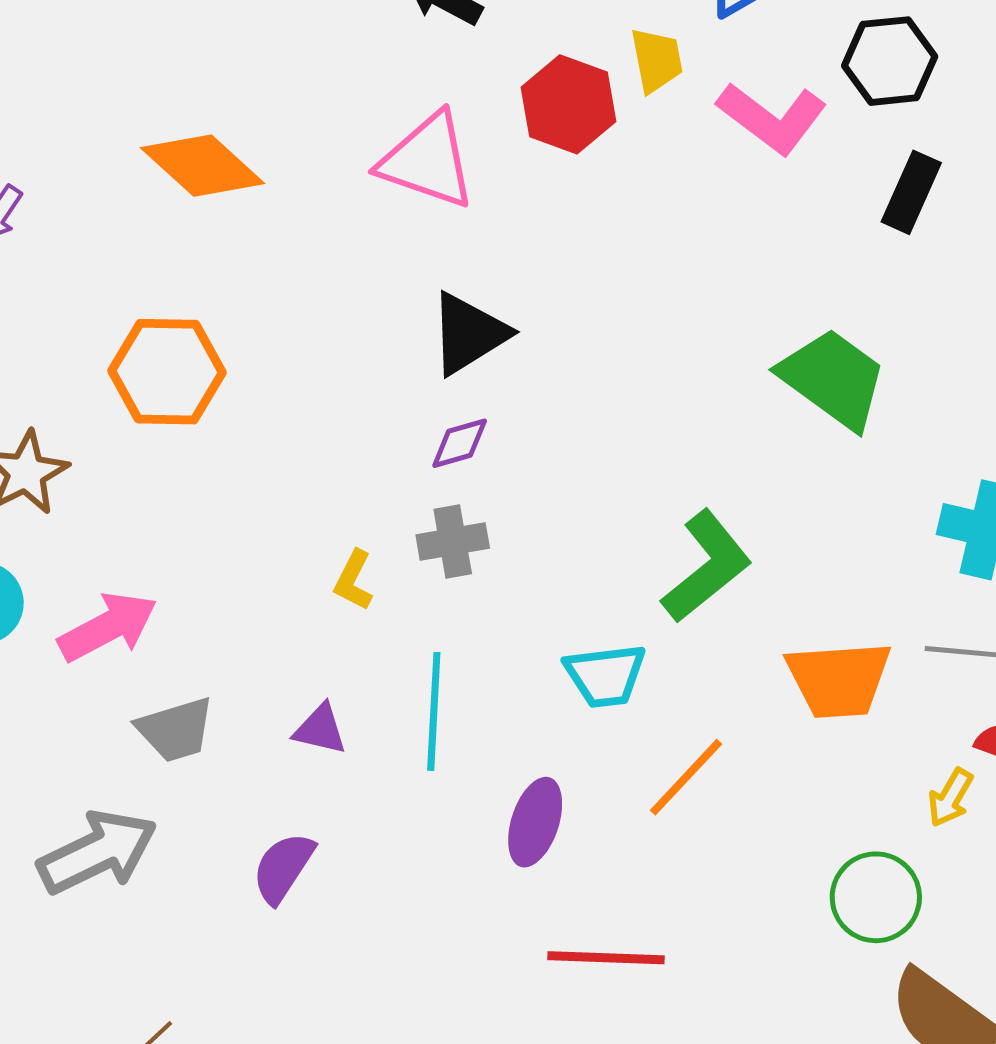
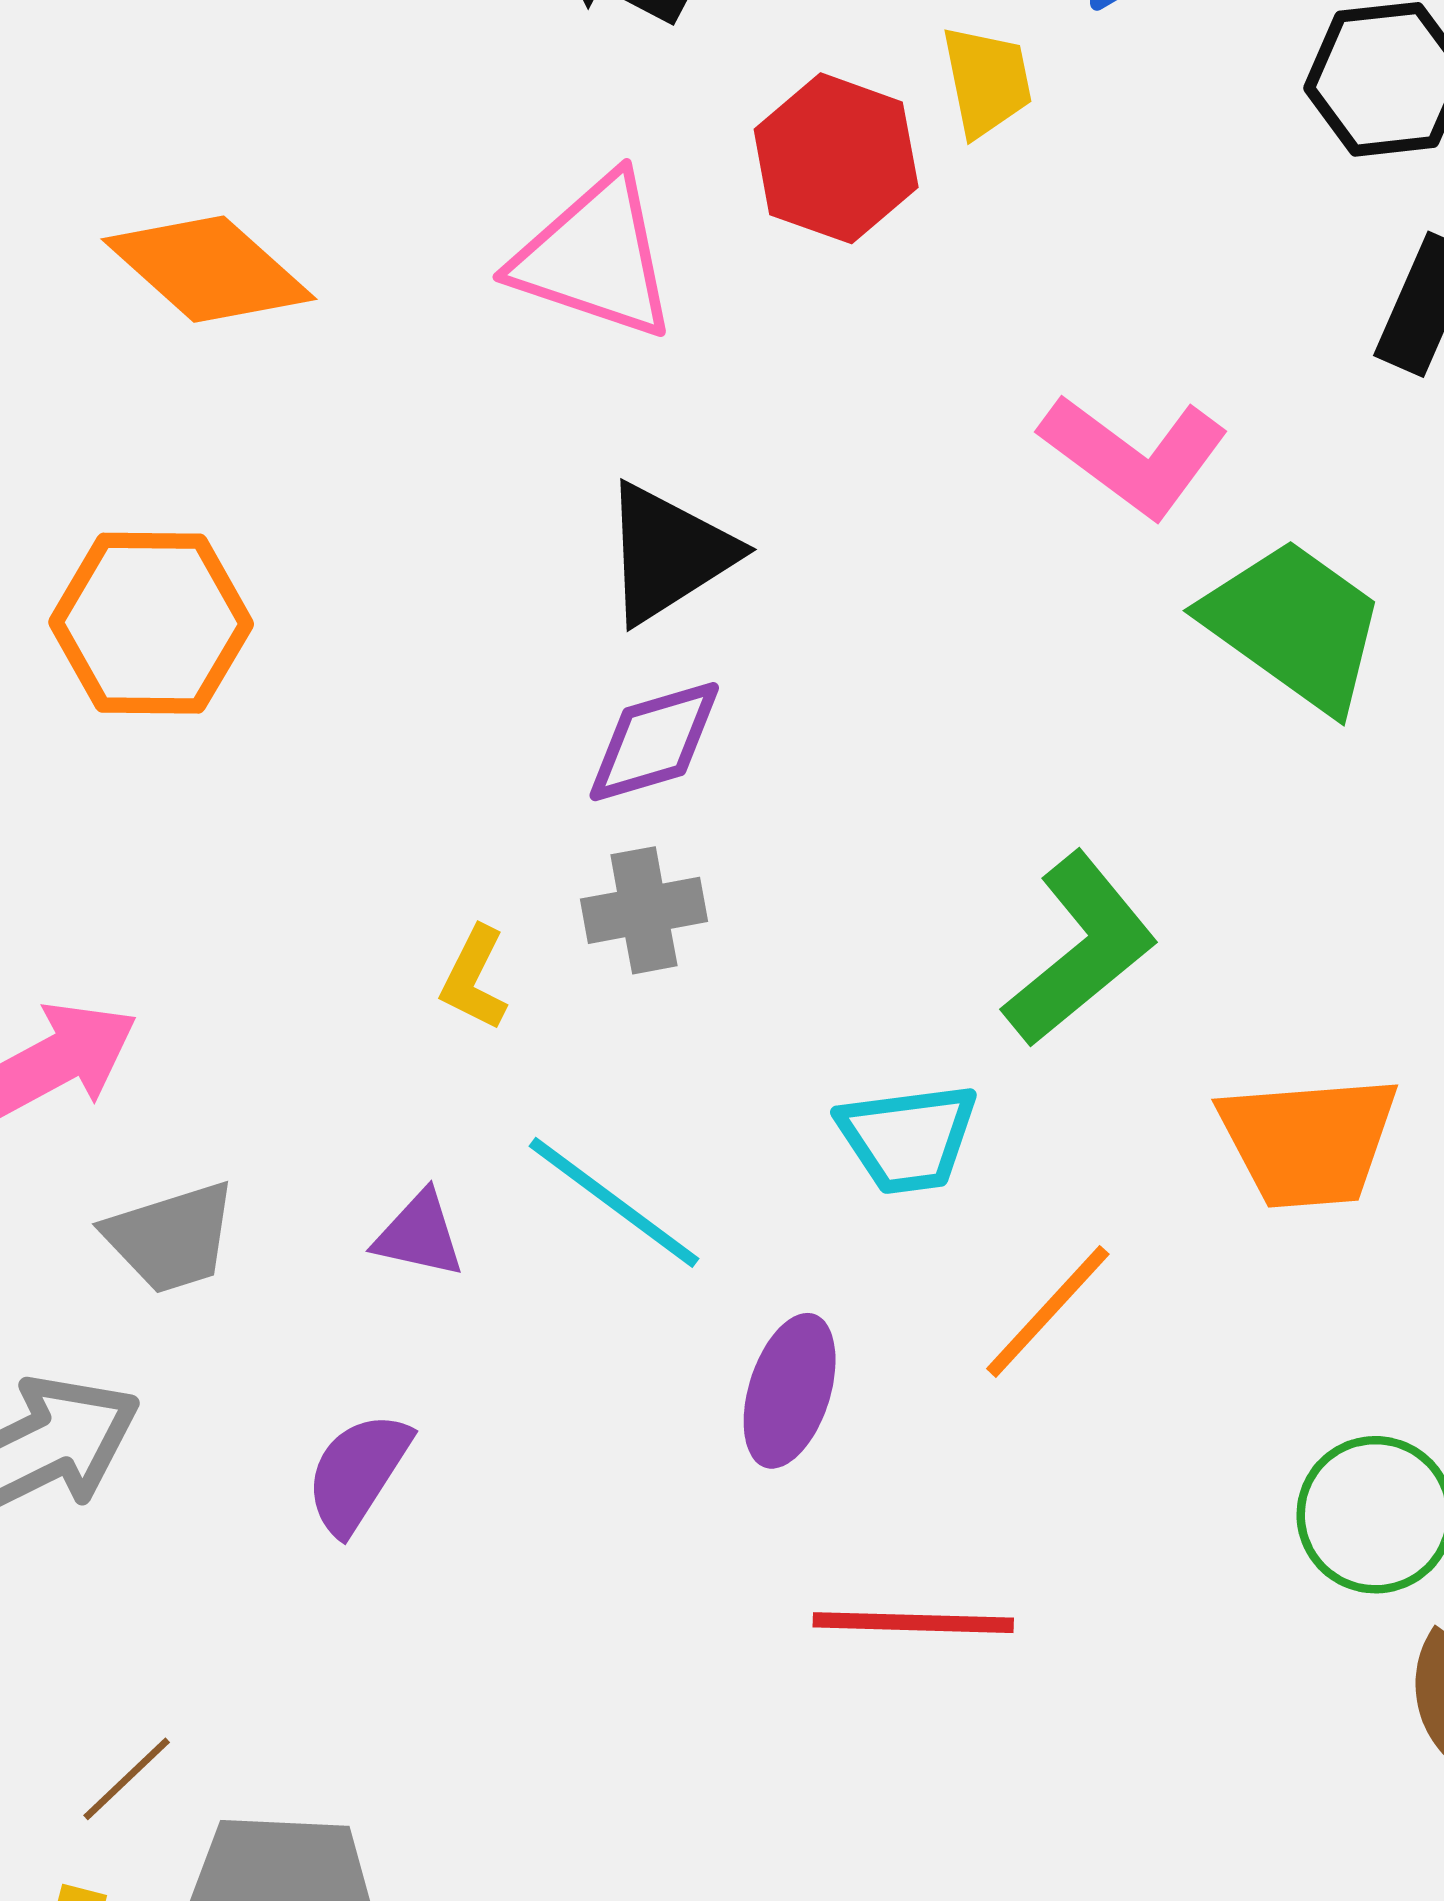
pink L-shape: (772, 118) -> (1134, 455), moved
purple diamond: (460, 443) -> (654, 742), size x1.4
cyan line: (434, 711) -> (614, 1202), turned -56

